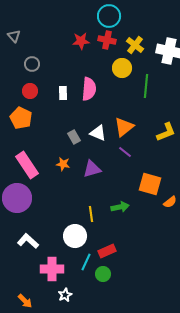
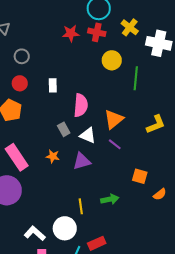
yellow cross: (135, 45) -> (130, 27), moved
pink semicircle: (89, 89) -> (81, 105), moved
white triangle: (98, 133) -> (88, 135), moved
orange square: (150, 184) -> (140, 176), size x0.7
white L-shape: (28, 241) -> (35, 233), moved

